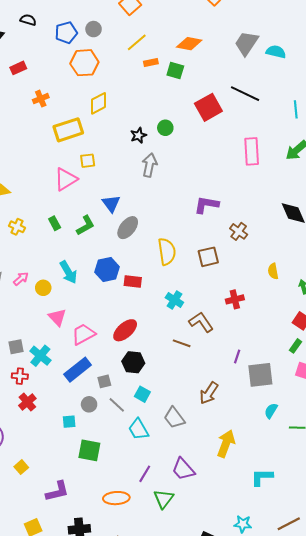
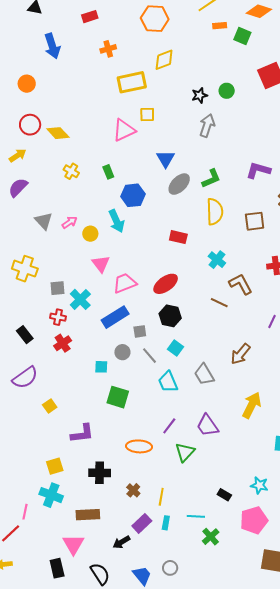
green L-shape: (85, 225) -> (211, 179), moved
blue hexagon: (107, 269) -> (133, 195), moved

